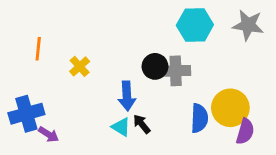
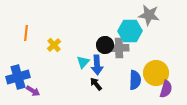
cyan hexagon: (195, 25) -> (130, 31), moved
gray star: (248, 25) -> (149, 15), moved
blue arrow: (127, 96) -> (97, 65), moved
cyan triangle: (121, 127) -> (83, 62), moved, turned 40

